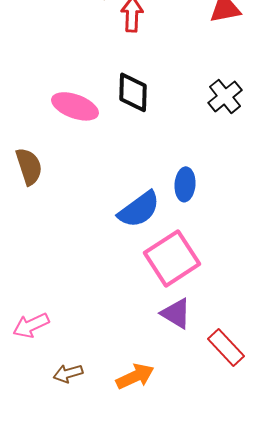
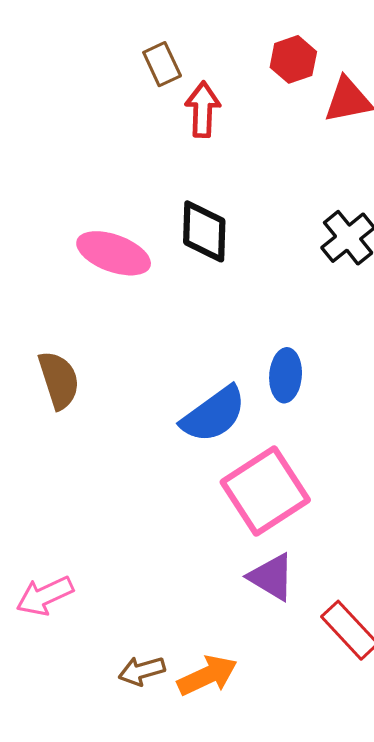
brown semicircle: (29, 166) -> (59, 380), moved
brown arrow: (68, 373) -> (142, 671), moved

